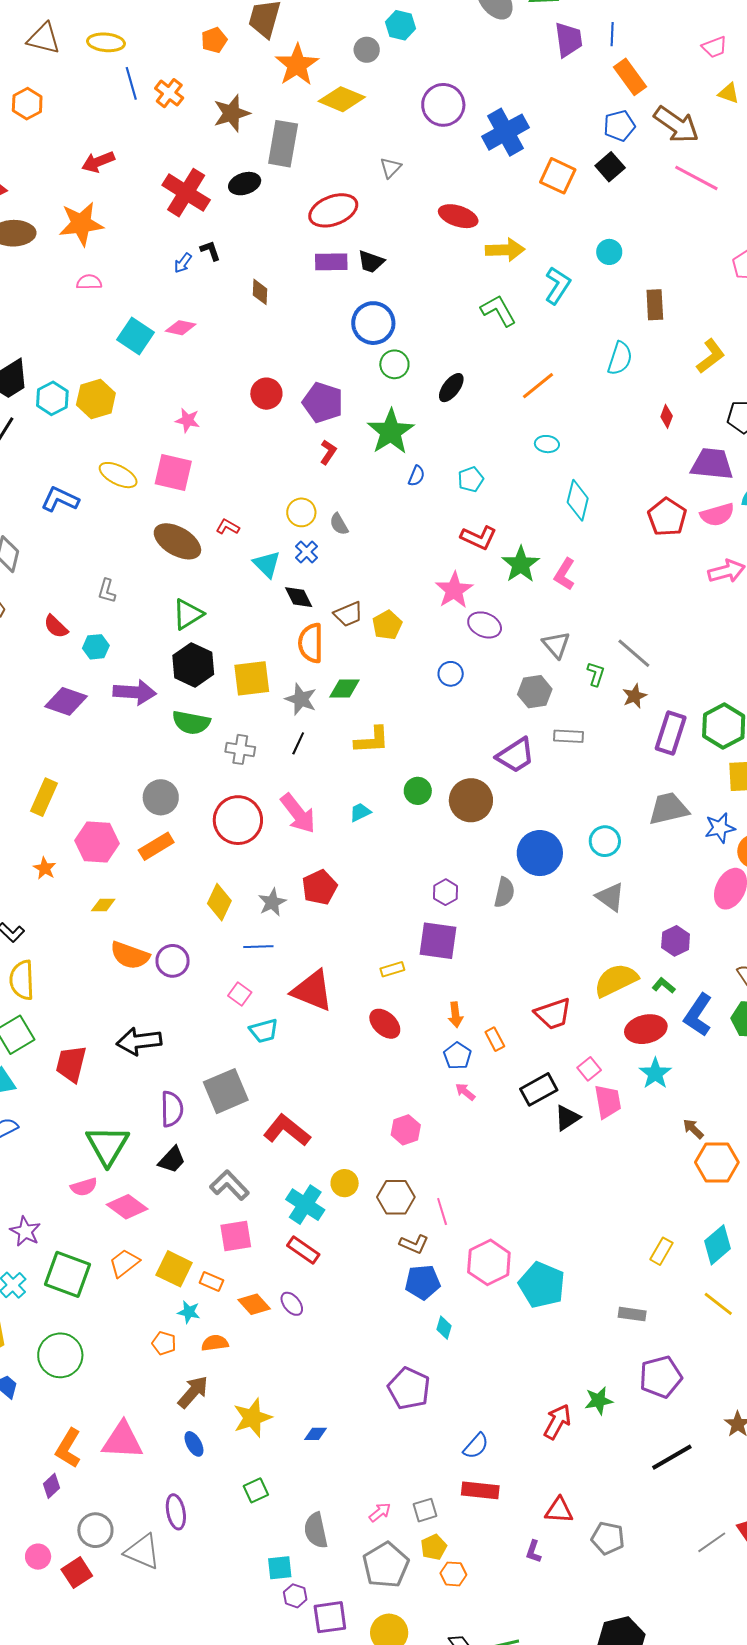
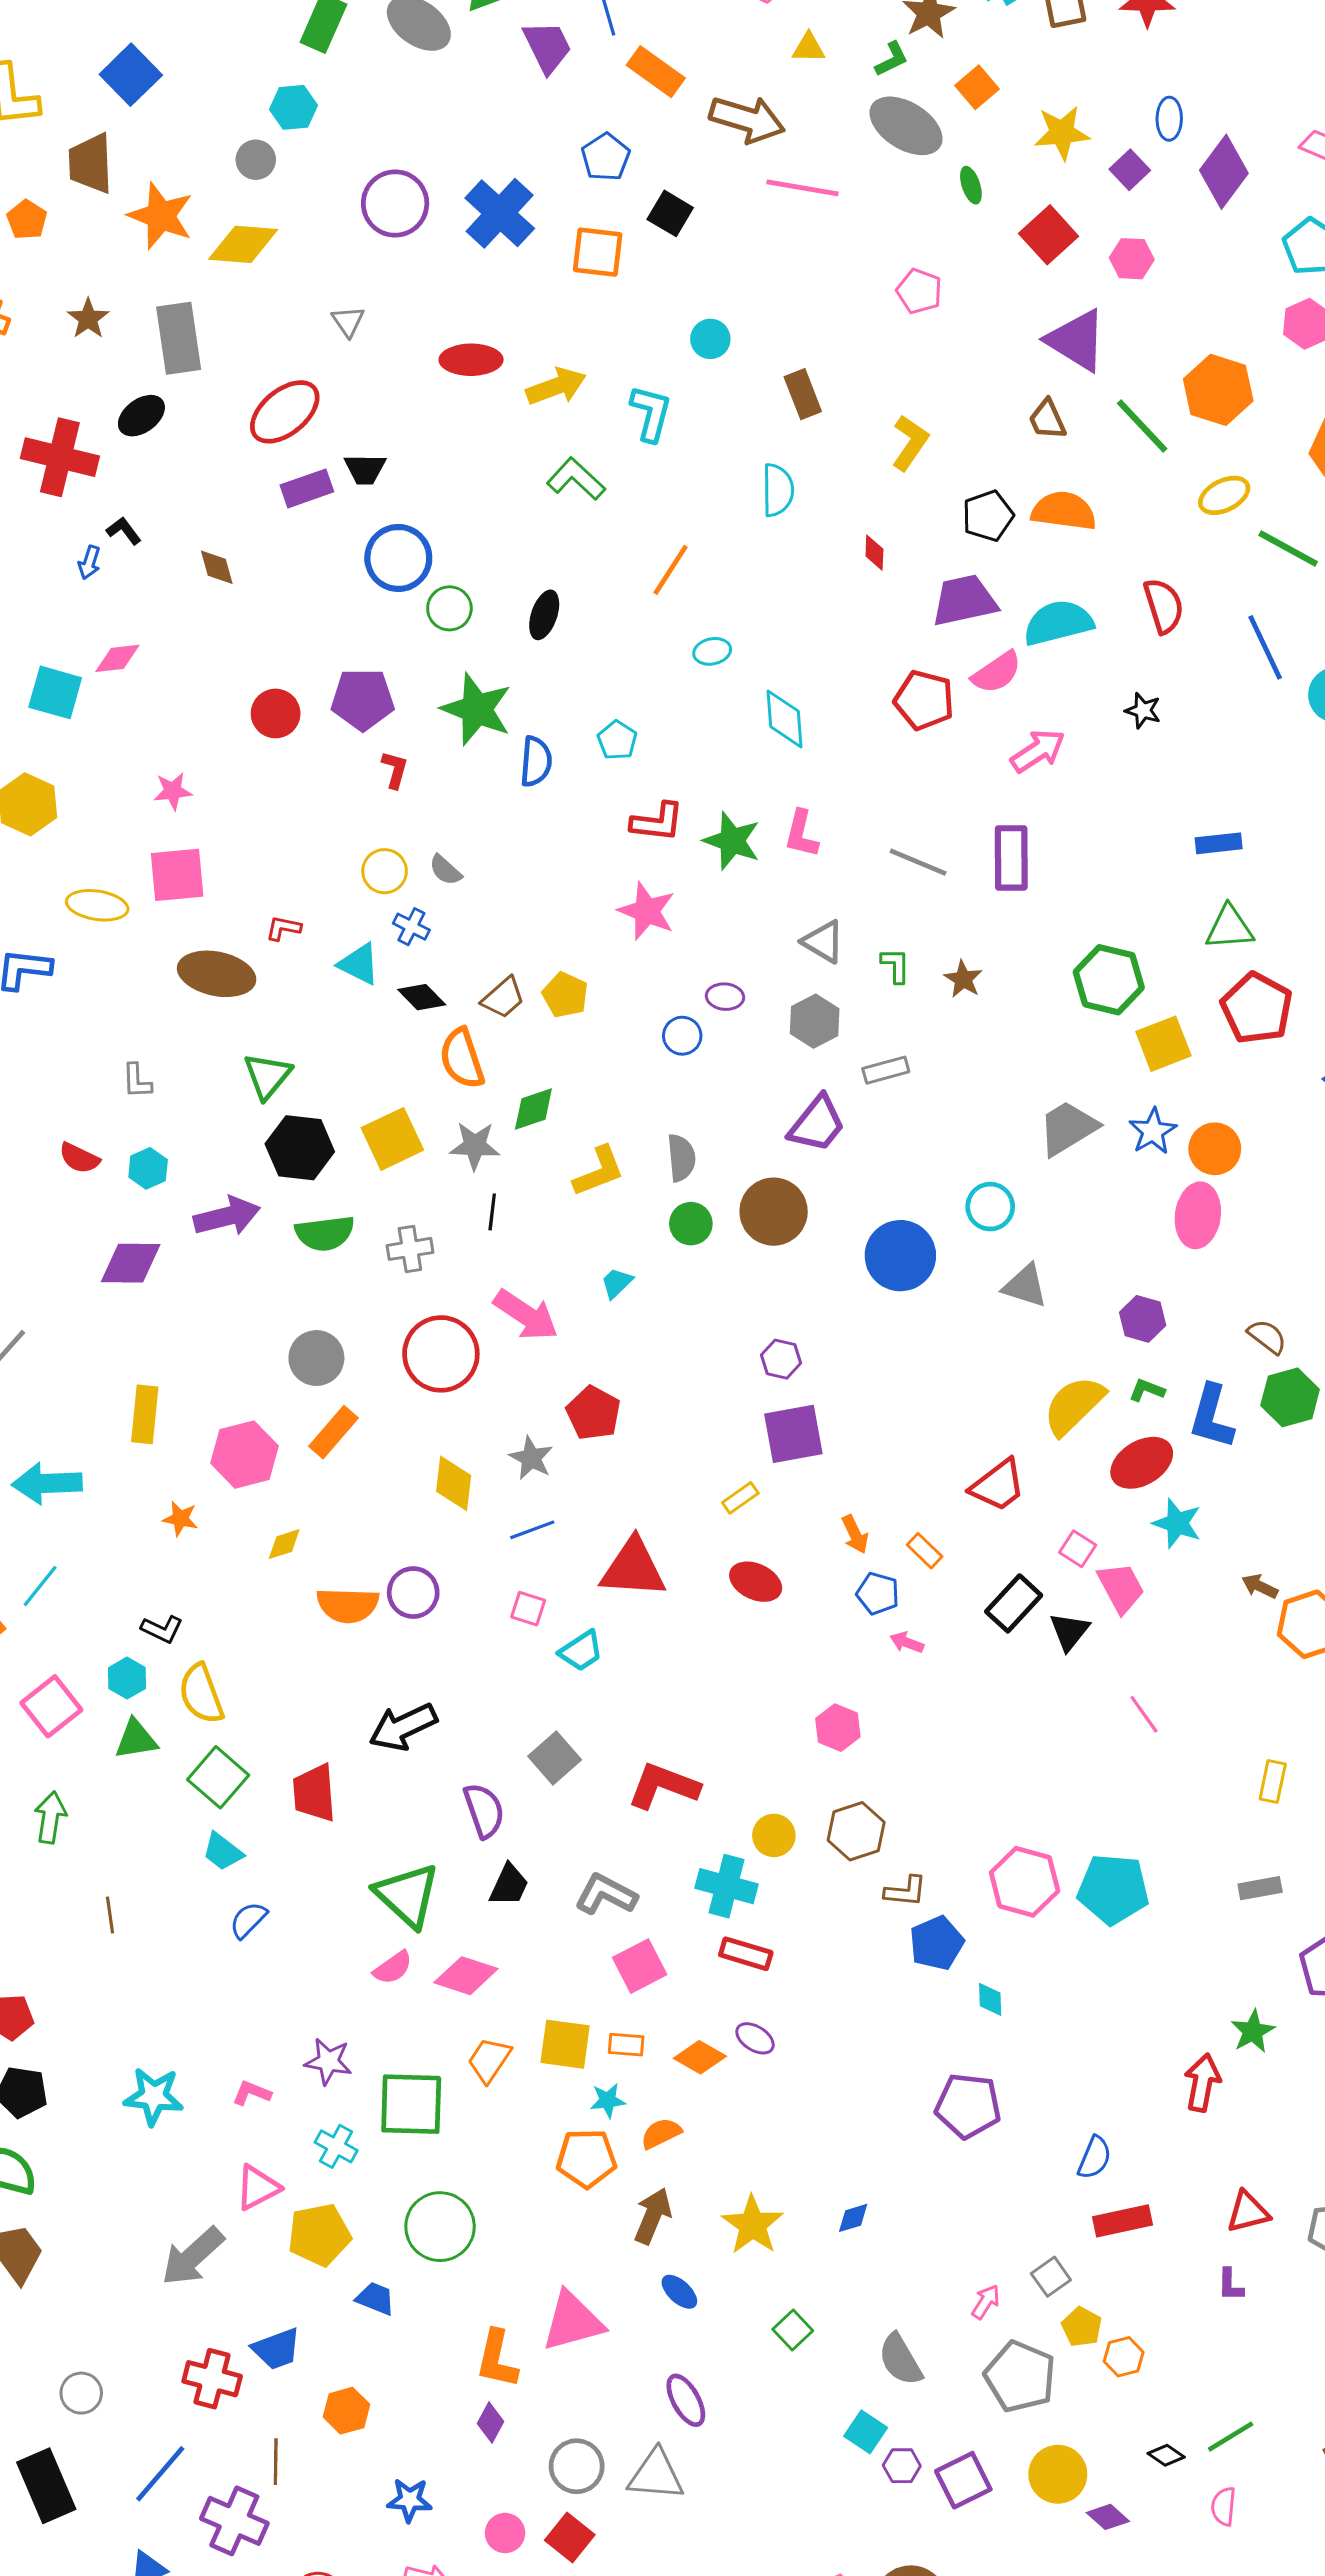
brown star: (232, 113) -> (88, 319), size x0.7
blue pentagon: (619, 126) -> (606, 157), moved
blue semicircle: (416, 476) -> (536, 762), size x1.5
purple ellipse: (485, 625) -> (725, 997), moved, size x0.7
gray line: (634, 653) -> (918, 862), moved
purple rectangle: (671, 733) -> (1011, 858), moved
gray semicircle: (504, 892) -> (681, 1158), moved
gray square: (226, 1091) -> (555, 1758), size x0.7
pink line: (442, 1211) -> (1144, 1714), moved
orange pentagon: (164, 1343) -> (586, 2158), size x1.6
cyan square: (280, 1568) -> (866, 2432), turned -32

